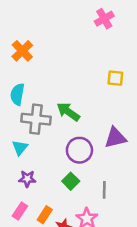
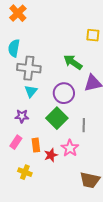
green arrow: (68, 112) -> (73, 62), moved
cyan triangle: (20, 148) -> (31, 91), moved
green square: (71, 181) -> (57, 118), size x1.5
orange rectangle: (45, 215) -> (36, 145), turned -40

